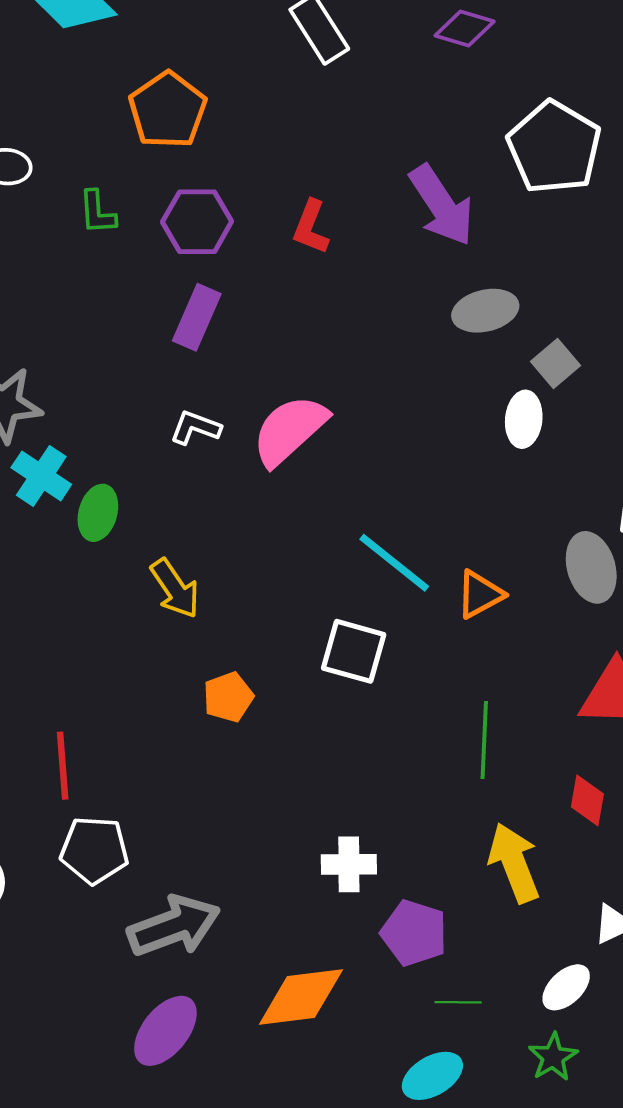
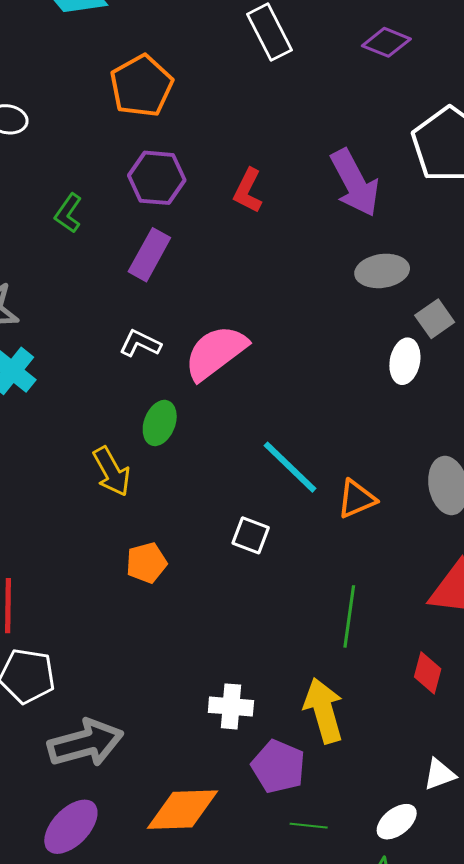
green L-shape: (97, 212) -> (68, 213), moved, turned 33
green ellipse: (98, 513) -> (160, 423), moved
white square: (354, 651) -> (251, 535), size x0.7
yellow arrow: (514, 863) -> (324, 710), moved

